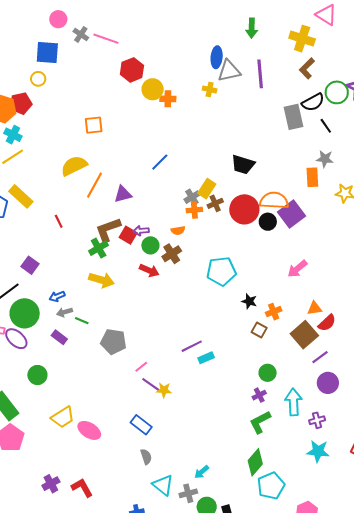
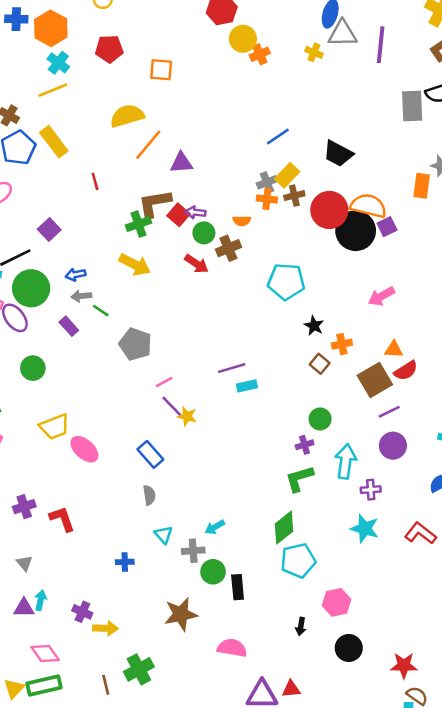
orange cross: (168, 99) -> (260, 54), turned -35
red pentagon: (21, 103) -> (109, 49), moved
blue line: (160, 162) -> (278, 137), moved
purple square: (292, 214) -> (387, 227), size x0.6
black circle: (268, 222) -> (356, 231), size x1.8
cyan triangle: (163, 485) -> (164, 535), size x0.7

